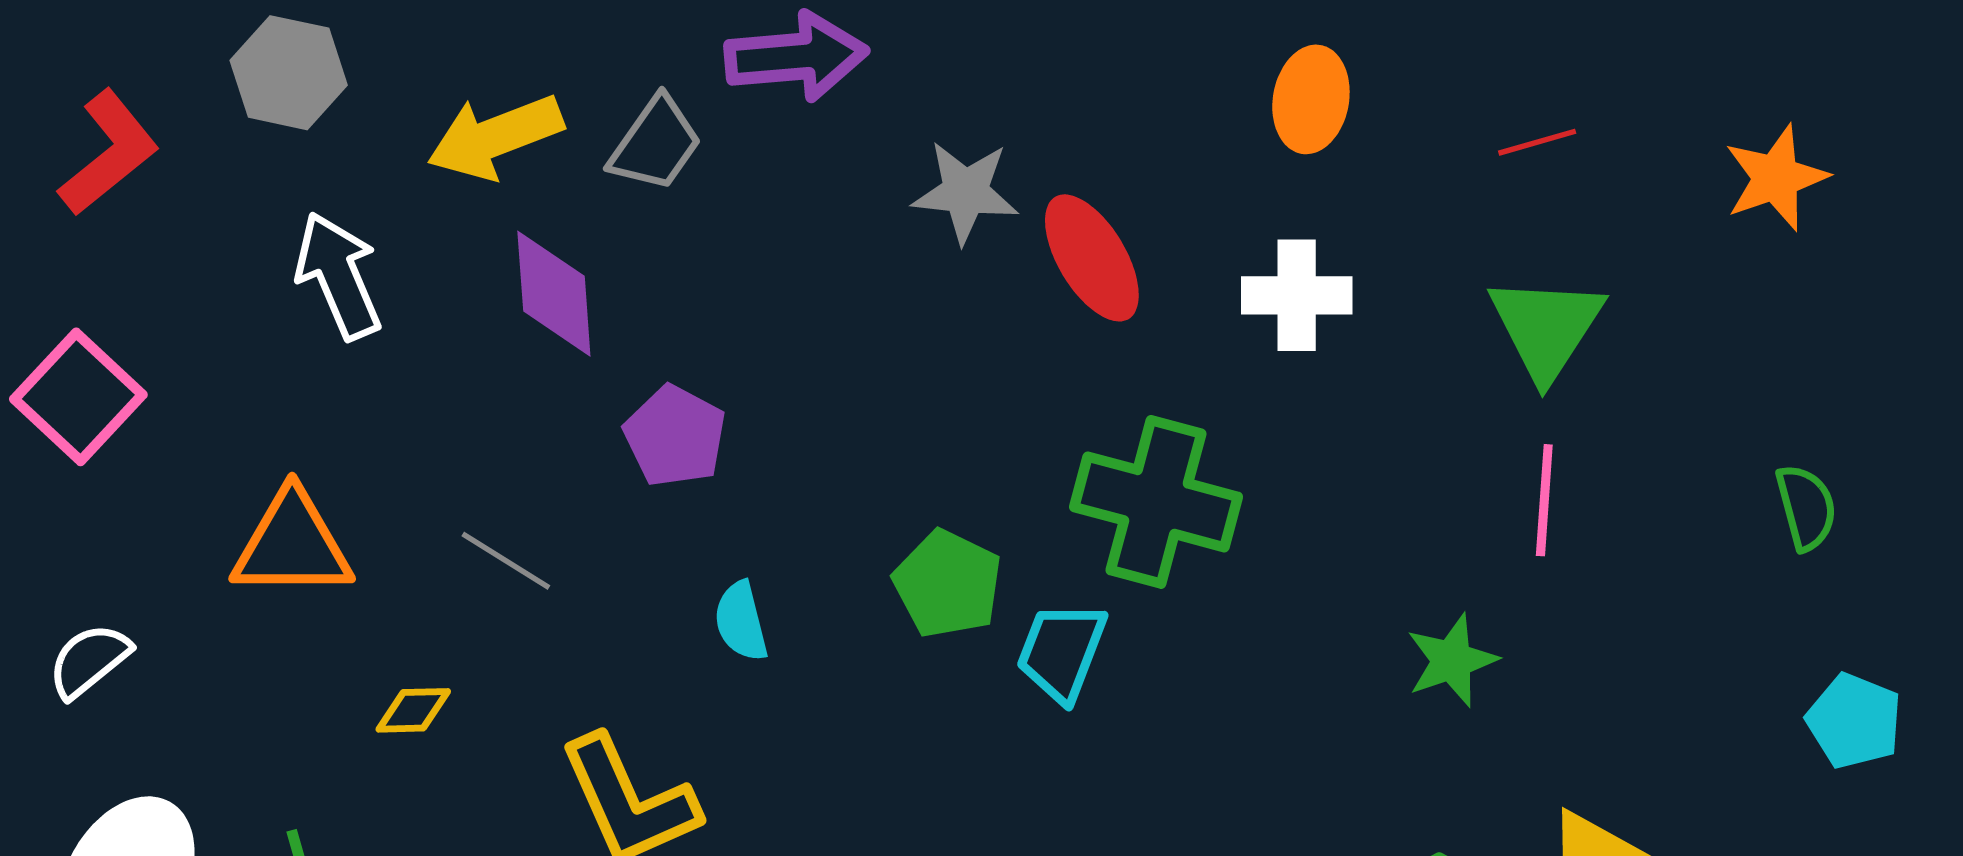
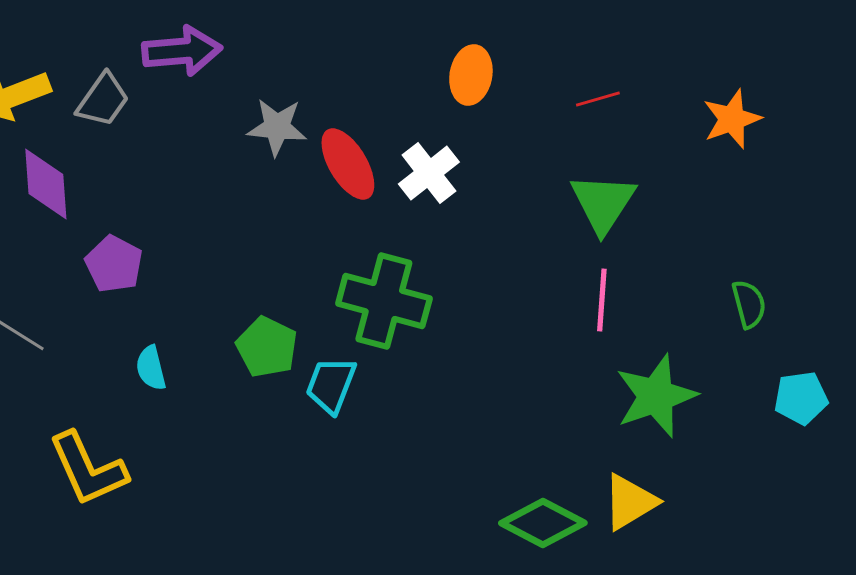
white cross: (1297, 295) -> (429, 173), moved, turned -38
green star: (1452, 660) -> (656, 396), moved, size x1.6
cyan pentagon: (1854, 721) -> (801, 398), moved, turned -30

